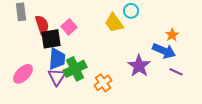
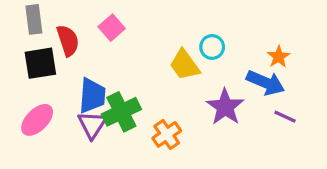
cyan circle: (131, 11) -> (212, 47), moved
yellow trapezoid: (114, 23) -> (185, 65), moved
pink square: (69, 27) -> (112, 28), moved
black square: (51, 39) -> (40, 63), moved

